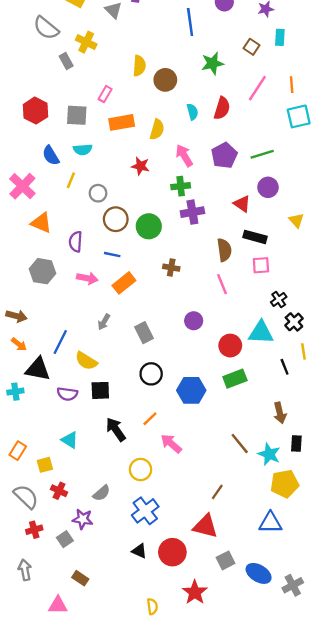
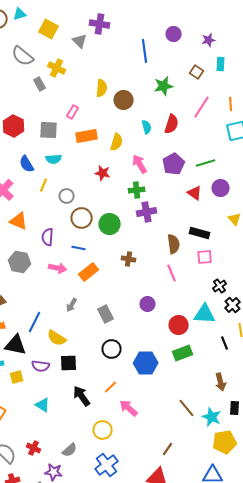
purple circle: (268, 187) -> (221, 188), moved
red triangle: (242, 204) -> (195, 193), moved
yellow square: (45, 465) -> (17, 377), moved

